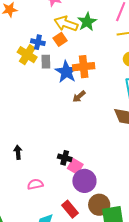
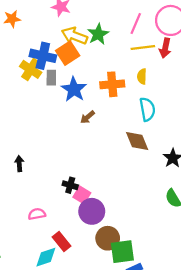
orange square: (60, 39) -> (68, 53), size x1.5
blue cross: (38, 42) -> (43, 56), size x1.6
orange cross: (84, 67) -> (112, 84), moved
black arrow: (18, 152) -> (19, 164), moved
red rectangle: (70, 209) -> (62, 242), moved

